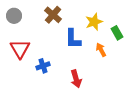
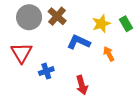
gray circle: (14, 16) -> (29, 17), moved, size x1.5
green rectangle: (117, 33) -> (126, 24), moved
blue L-shape: (73, 39) -> (79, 42), turned 115

